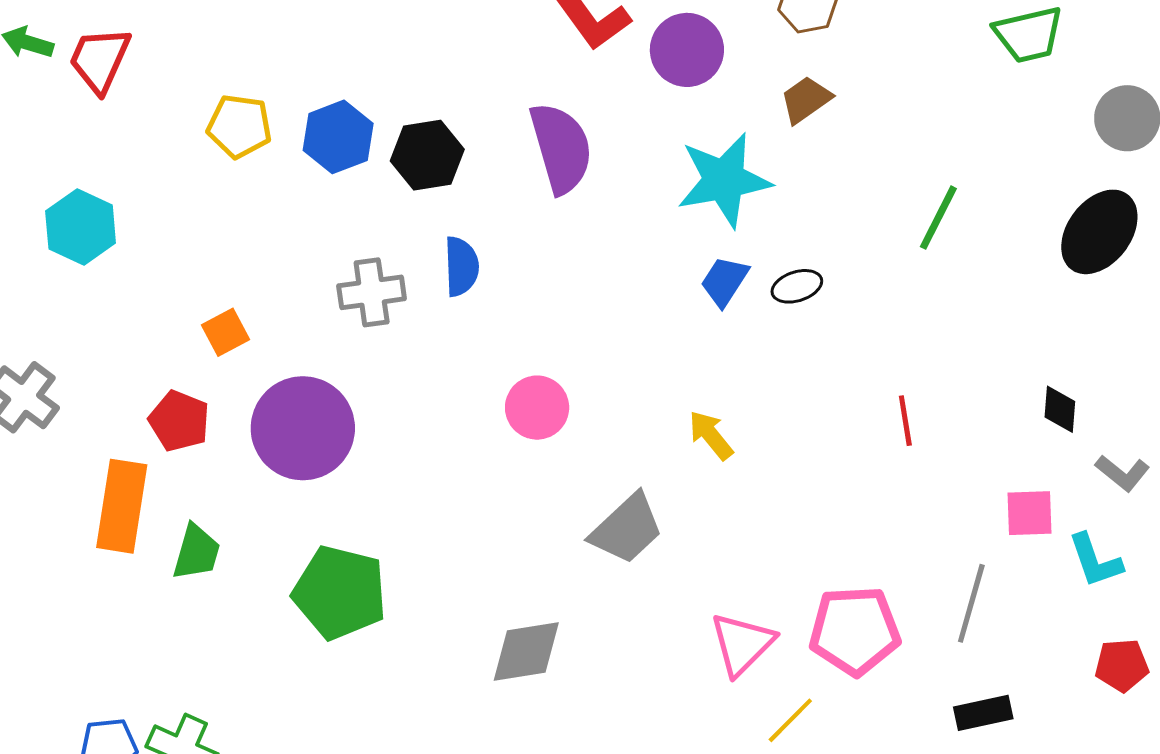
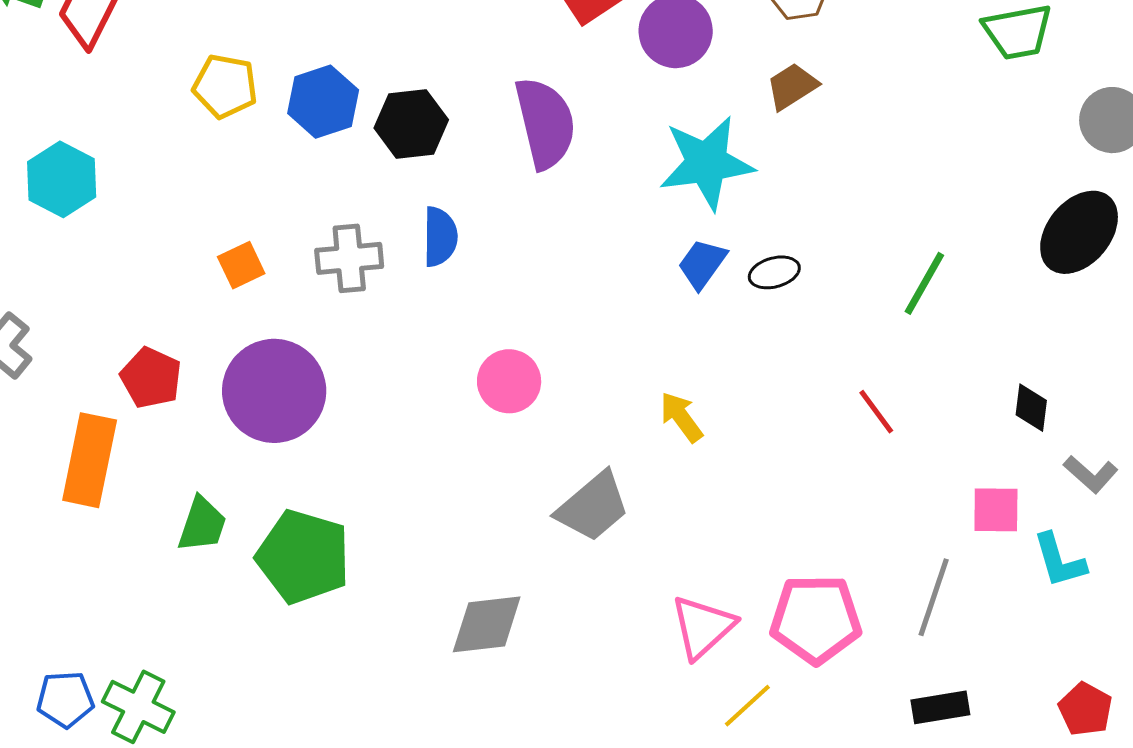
green line: (938, 218) -> (924, 283), moved
orange square: (226, 332) -> (241, 265), moved
red line: (905, 421) -> (876, 412), turned -30
green trapezoid: (196, 552) -> (202, 524), moved
red pentagon: (1122, 665) -> (1085, 709), moved, turned 30

